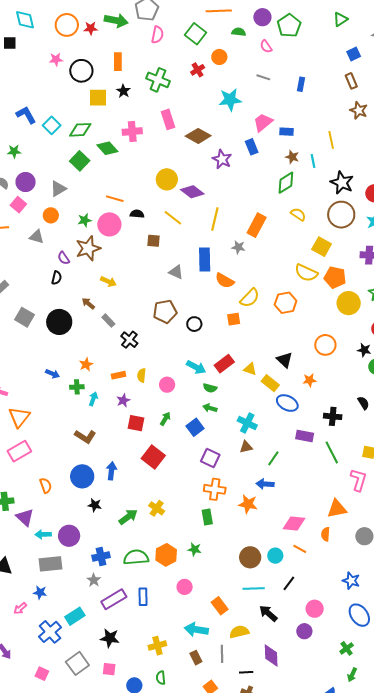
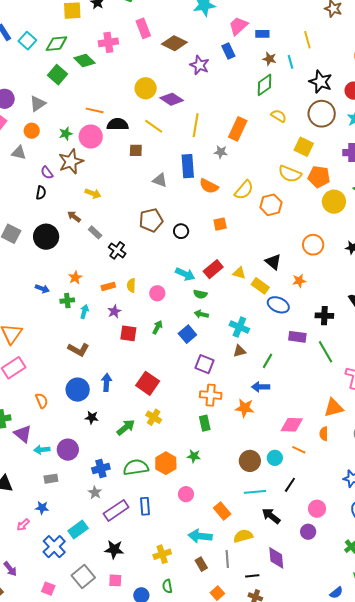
black semicircle: (137, 214) -> (118, 124), size x1.5
yellow semicircle: (250, 298) -> (244, 190), moved
red square: (153, 457) -> (148, 383), moved
gray rectangle: (51, 564) -> (51, 479), size x0.6

